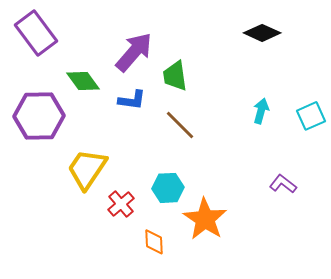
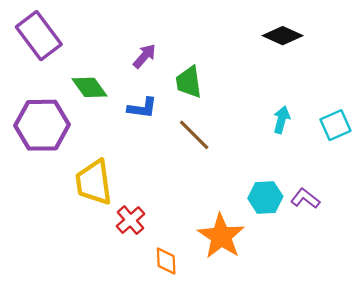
purple arrow: (134, 52) -> (145, 56), size x0.6
yellow trapezoid: (87, 169) -> (94, 182), turned -42
cyan hexagon: (168, 188) -> (265, 197), moved

